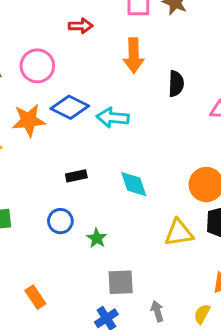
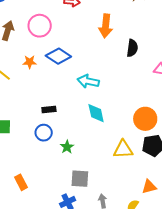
cyan arrow: (113, 118) -> (88, 81), moved
orange star: (29, 120) -> (30, 62), size x0.6
black rectangle: (76, 176) -> (49, 109), moved

